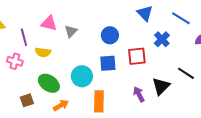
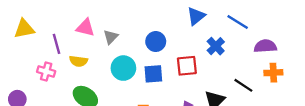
blue triangle: (145, 13) -> (196, 16), turned 36
cyan circle: (82, 76) -> (123, 68), moved

